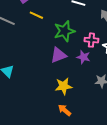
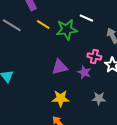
green star: (64, 31) -> (67, 30), moved

